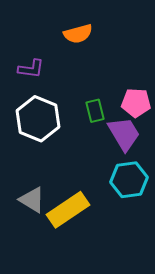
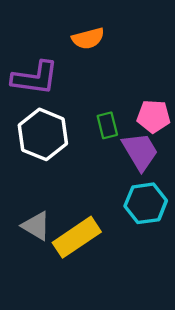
purple L-shape: (31, 69) -> (35, 78), size x1.6

